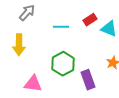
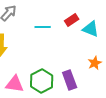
green hexagon: (63, 64) -> (42, 81), moved

